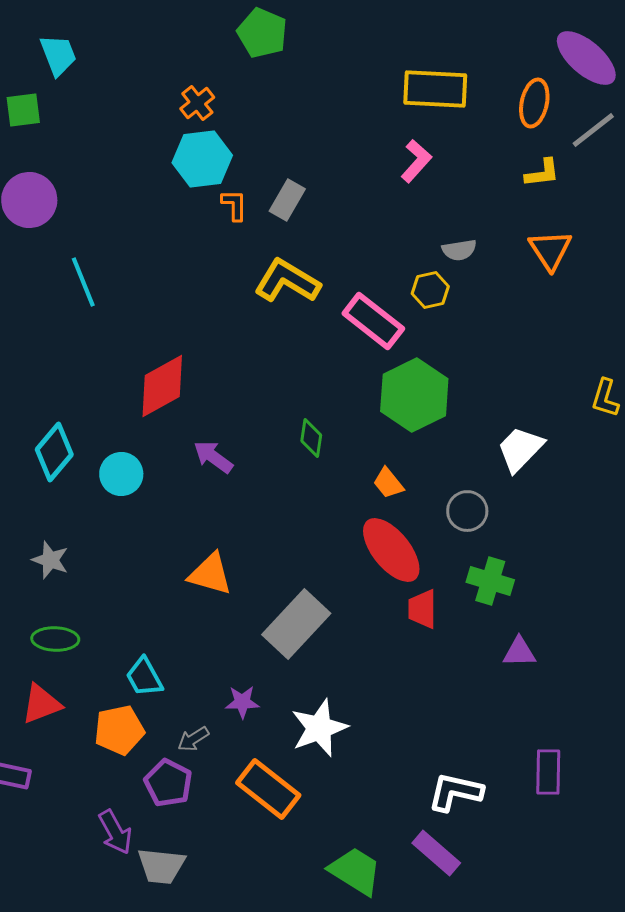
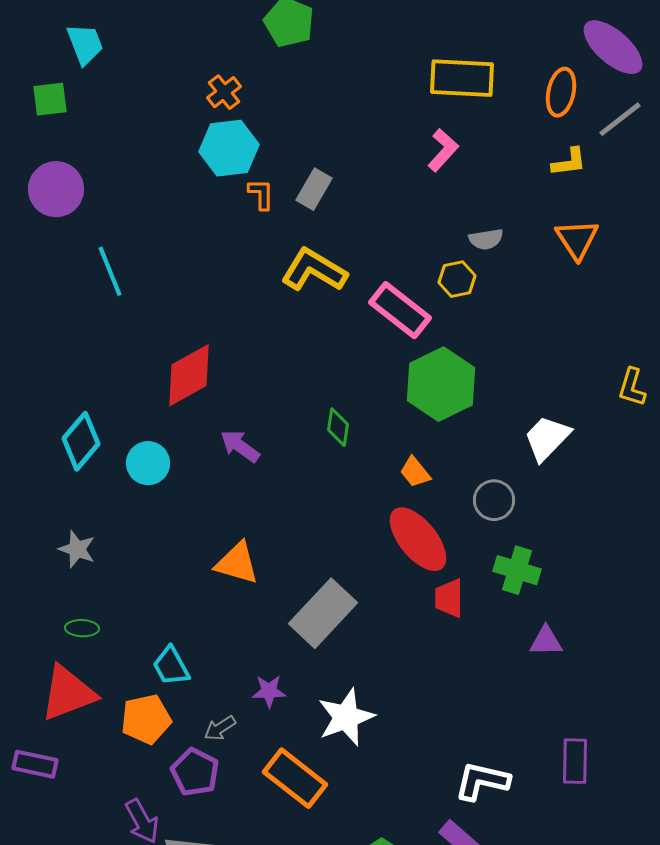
green ellipse: (55, 639) -> (82, 628), size x0.7
red triangle: (41, 704) -> (68, 693), size x1.4

